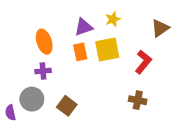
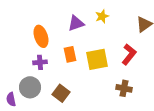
yellow square: (107, 50) -> (97, 59), moved
orange rectangle: (80, 52) -> (70, 54), moved

